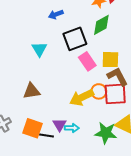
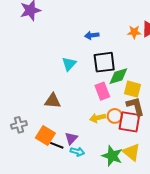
green diamond: (101, 25) -> (118, 76), moved
pink rectangle: (87, 61) -> (102, 91), moved
yellow arrow: (82, 98) -> (98, 118), size x0.7
cyan arrow: (72, 128) -> (77, 152), moved

